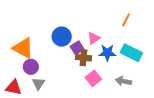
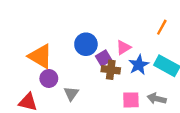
blue star: (107, 53) -> (139, 65), turned -30
pink square: (93, 78) -> (131, 100), moved, turned 35
gray triangle: (38, 84) -> (71, 93), moved

